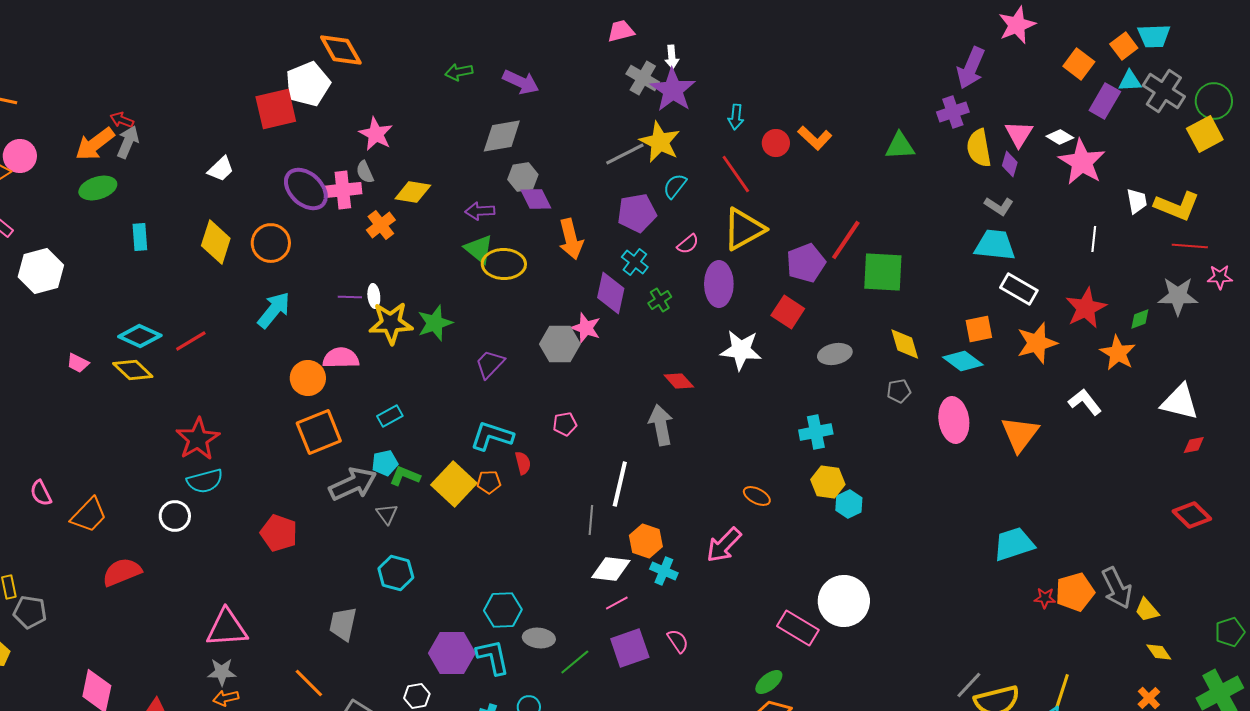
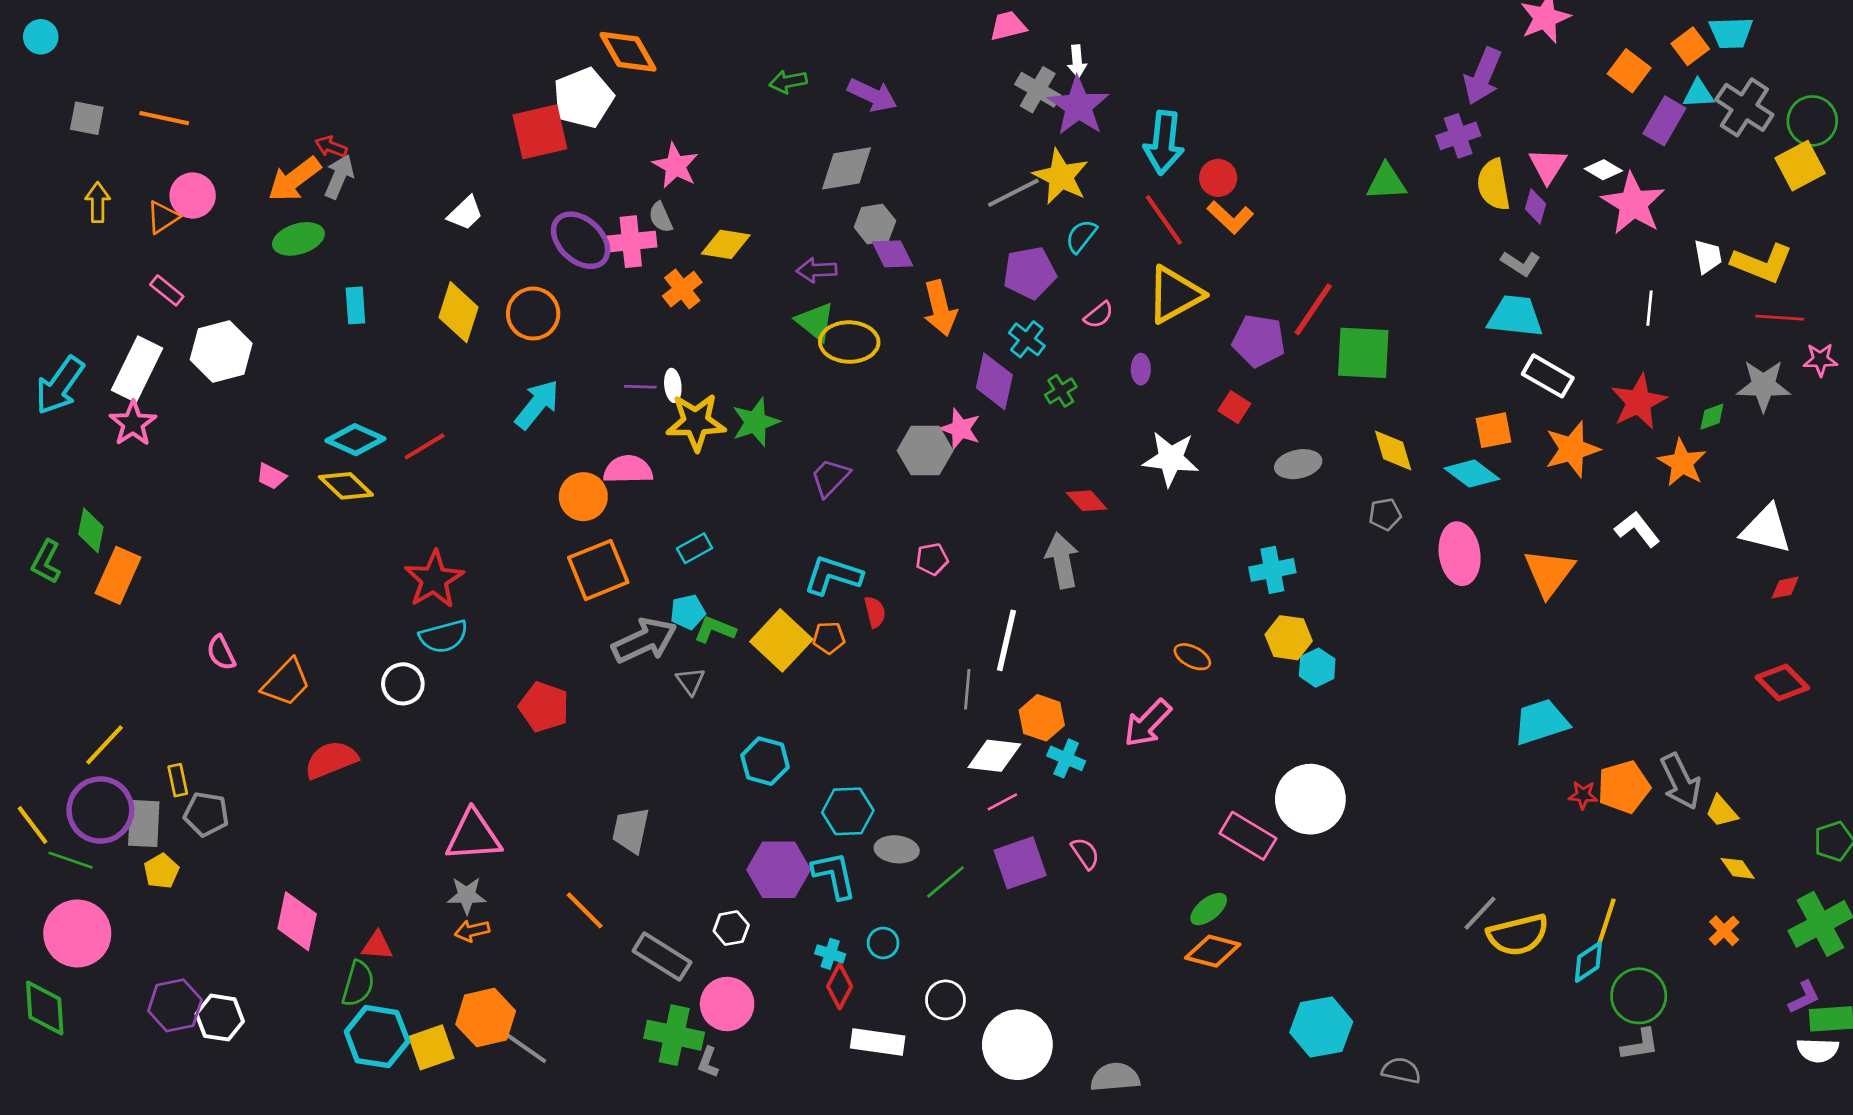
cyan arrow: (736, 117) -> (1164, 143), size x1.8
orange L-shape: (815, 138) -> (1230, 217), moved
purple pentagon: (806, 263) -> (1259, 341), turned 30
purple ellipse: (719, 284) -> (1141, 369), size x0.5
red square: (788, 312) -> (1234, 407), size x0.7
cyan hexagon: (396, 573) -> (765, 761), moved

